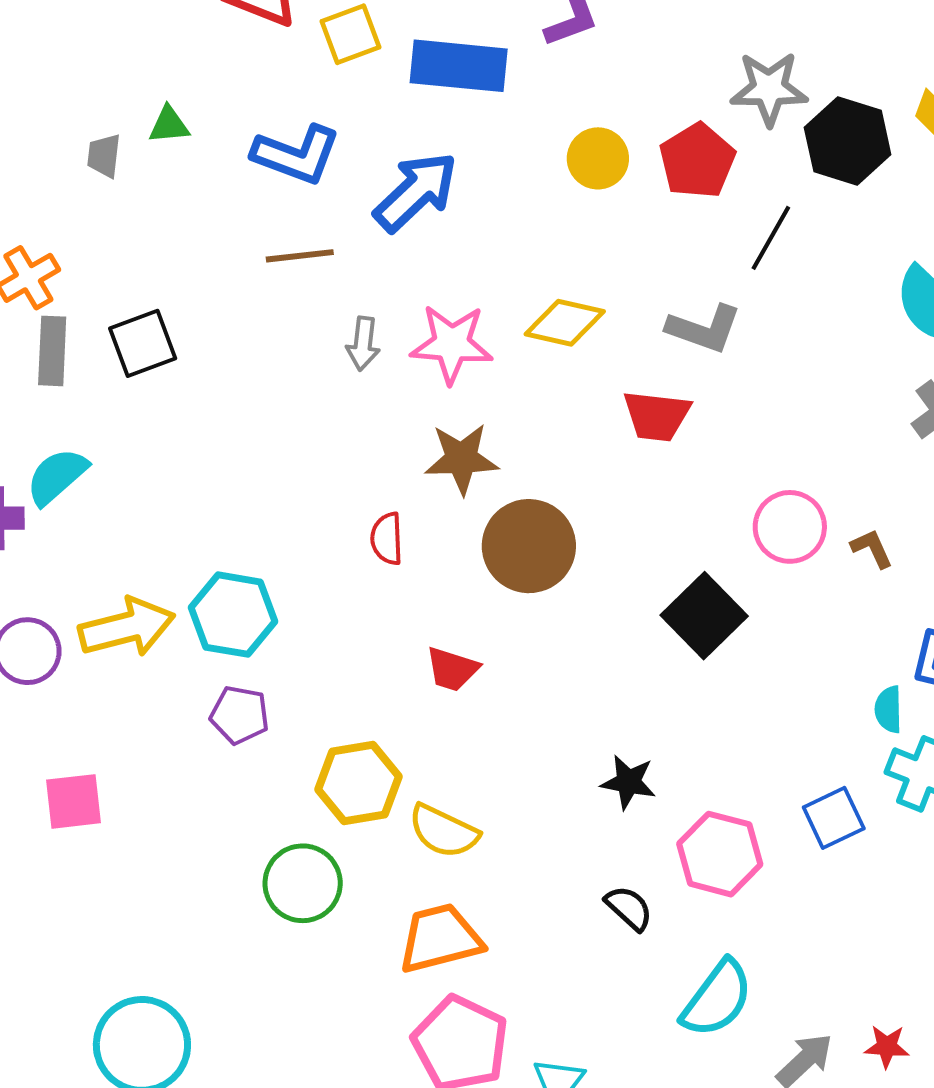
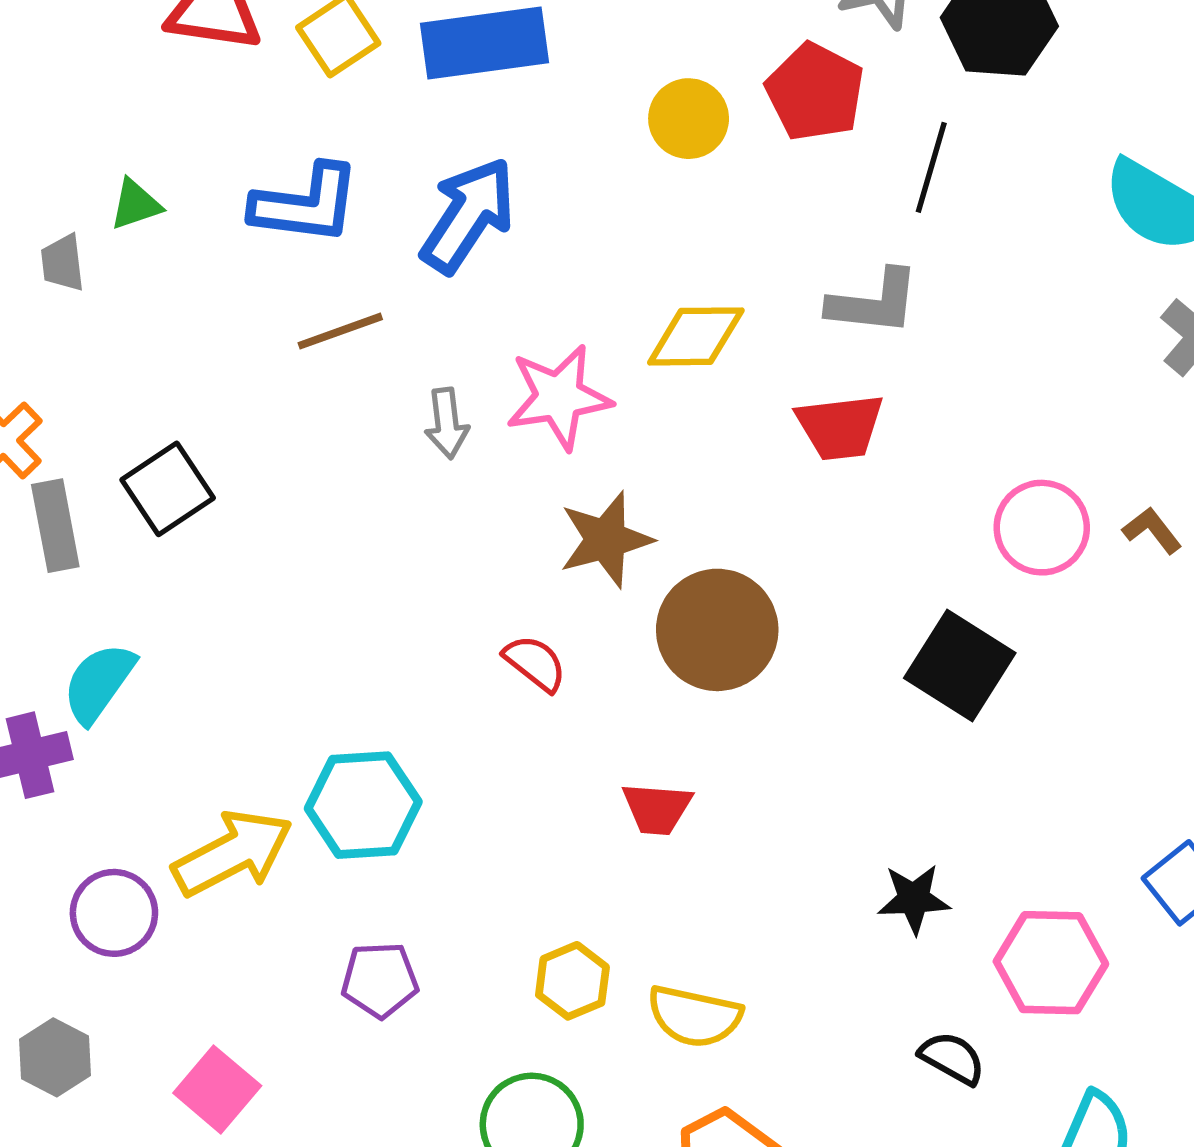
red semicircle: (387, 539) -> (535, 663), turned 144
purple pentagon: (240, 715) -> (380, 980), moved
yellow hexagon: (359, 783) -> (572, 981), size x0.7
pink square: (74, 801) -> (217, 1089), turned -30

